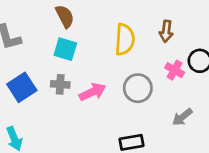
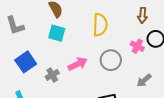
brown arrow: (166, 31) -> (143, 15), moved
gray cross: (60, 84) -> (52, 75), moved, turned -32

